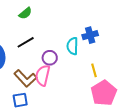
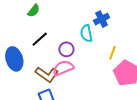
yellow line: (94, 70) -> (112, 53), turned 48
pink semicircle: (43, 75) -> (63, 68), turned 65

